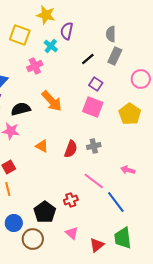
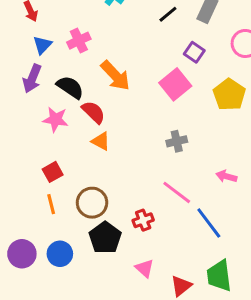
pink cross: (35, 66) -> (79, 41), moved
purple square: (96, 84) -> (194, 52), moved
pink square: (93, 107) -> (175, 84), turned 30
black semicircle: (21, 109) -> (70, 87), turned 48
red semicircle: (71, 149) -> (93, 112), moved, turned -66
brown circle: (33, 239) -> (92, 203), moved

